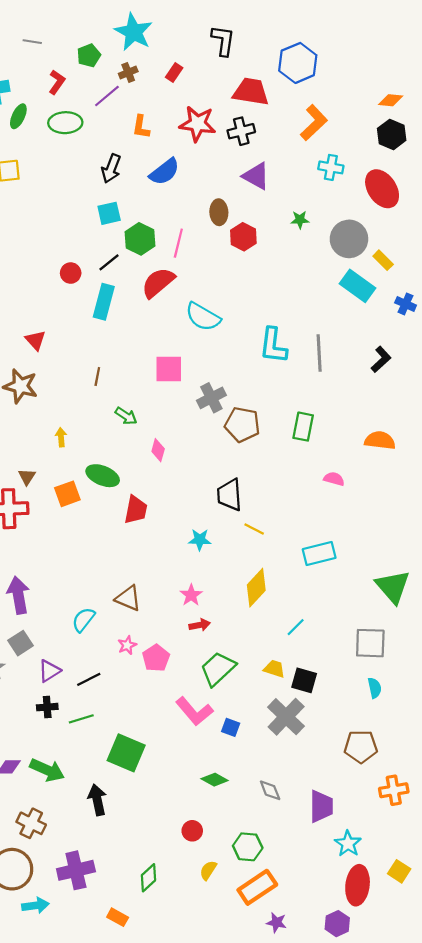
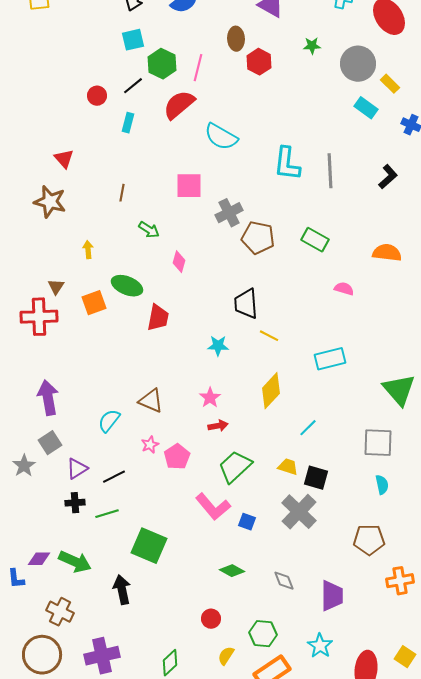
cyan rectangle: (358, 286) -> (366, 108), size x0.7
cyan rectangle: (104, 302) -> (128, 123), size x0.6
green rectangle: (303, 427) -> (315, 240), turned -72
cyan star: (348, 844) -> (320, 646), moved

